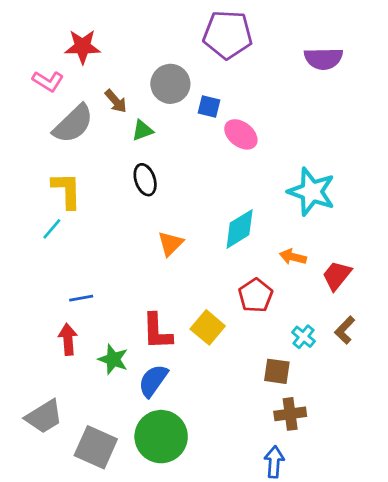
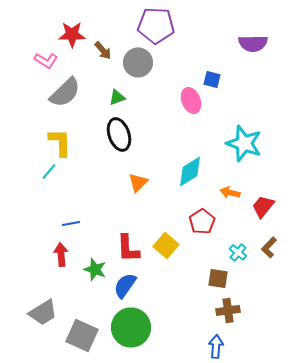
purple pentagon: (228, 35) -> (156, 25), moved
brown arrow: (116, 101) -> (103, 50), moved
blue square: (209, 106) -> (212, 79), moved
pink ellipse: (241, 134) -> (191, 100), turned 30
black ellipse: (145, 180) -> (119, 134), size x1.4

